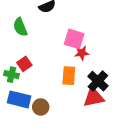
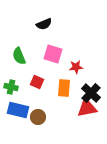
green semicircle: (20, 27) -> (19, 56), moved
pink square: (74, 39) -> (53, 54), moved
red square: (24, 64) -> (37, 82), moved, turned -32

